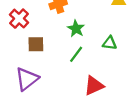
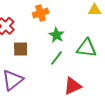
green triangle: (110, 43) -> (87, 48), size x1.5

